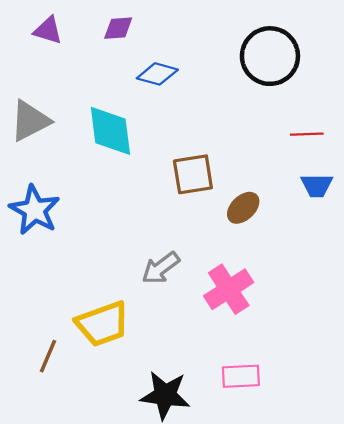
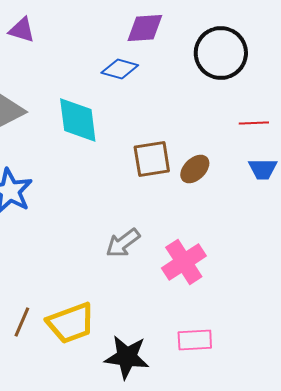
purple diamond: (118, 28) -> (145, 28), moved, size x1.4
brown ellipse: (243, 208) -> (195, 169), moved
yellow trapezoid: (103, 324) -> (71, 323), moved

